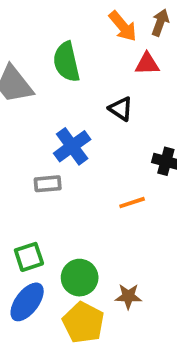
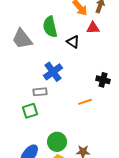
black triangle: (121, 109) -> (73, 42), moved
green square: (29, 257) -> (30, 111), moved

